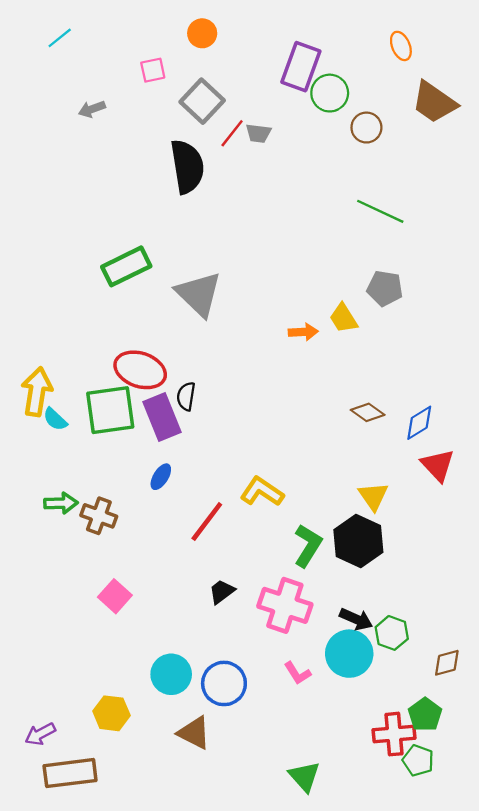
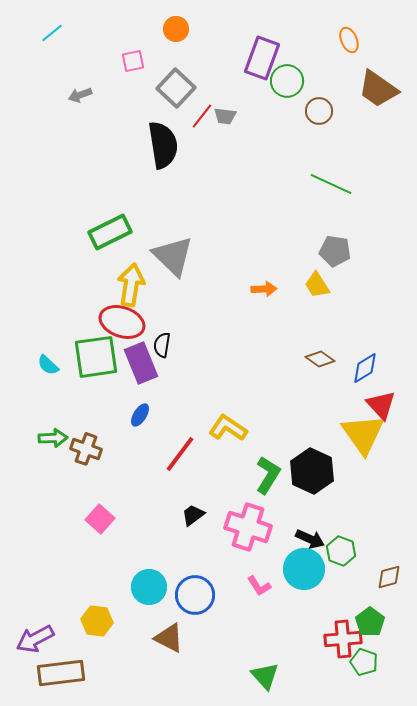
yellow trapezoid: (343, 318) -> (317, 285), moved
yellow arrow: (37, 392) -> (131, 285), moved
yellow triangle: (373, 496) -> (363, 434), moved, size x1.6
purple arrow: (40, 734) -> (35, 639), size x1.4

